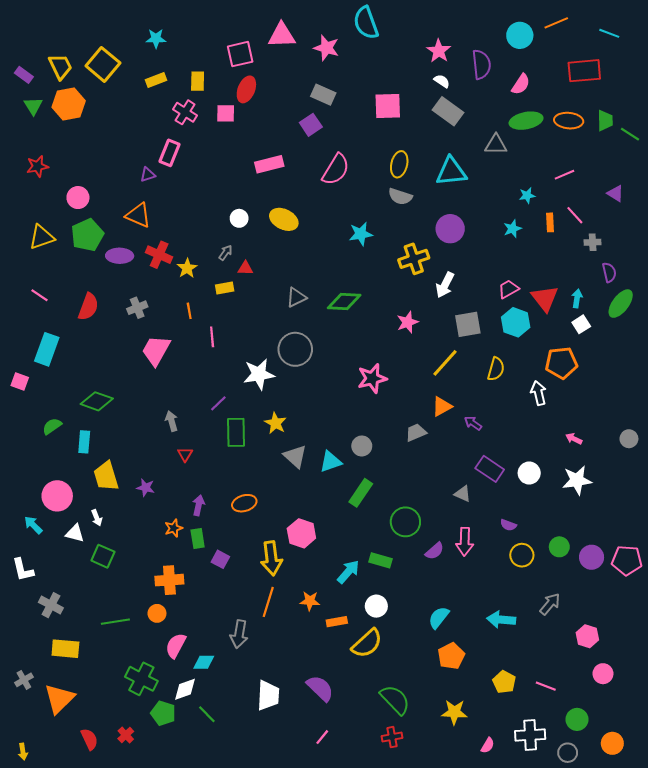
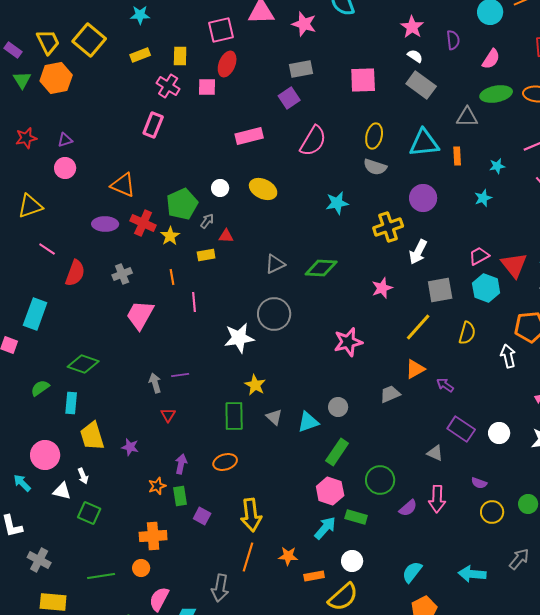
purple semicircle: (481, 64) -> (453, 40), size x0.7
gray rectangle: (323, 95) -> (301, 69), turned -35
purple triangle: (148, 175) -> (65, 140), moved
orange rectangle: (550, 222) -> (457, 156), moved
green pentagon: (87, 235) -> (182, 204), moved
pink line: (40, 295) -> (47, 249), moved
purple line: (218, 403) -> (180, 375), moved, turned 36
green rectangle: (236, 432) -> (234, 416), moved
gray triangle: (295, 456) -> (274, 417), size x0.7
pink hexagon: (301, 533) -> (330, 491), moved

